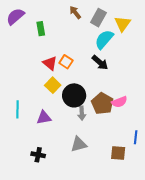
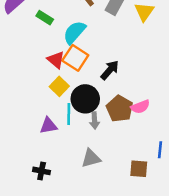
green rectangle: (41, 29) -> (45, 18), turned -48
cyan semicircle: (104, 39) -> (74, 32), moved
orange square: (66, 62) -> (75, 58), size x1.5
black arrow: (100, 63) -> (110, 70), moved, turned -90
cyan line: (18, 109) -> (69, 114), moved

